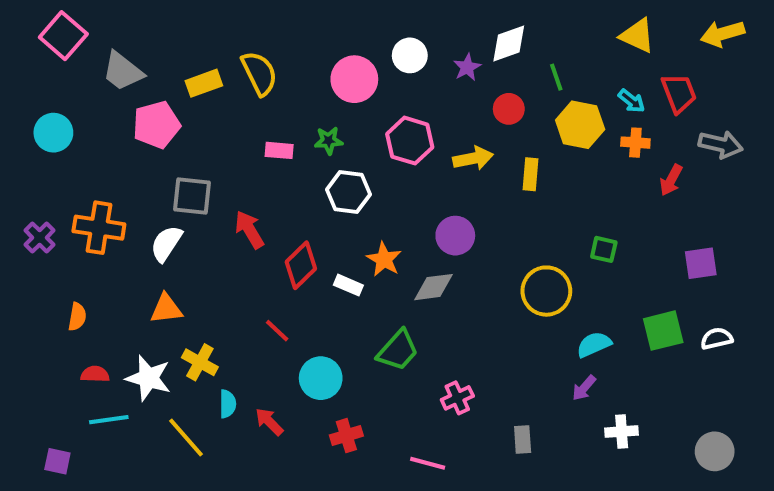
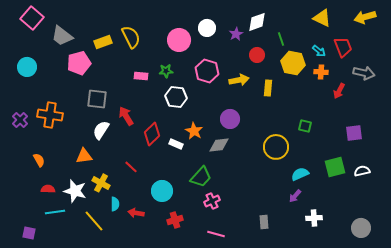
white semicircle: (166, 244) -> (101, 130), moved
orange semicircle: (77, 317) -> (39, 160), turned -40
red line: (277, 331) -> (131, 167), moved
pink cross: (457, 398) -> (212, 201), moved
red arrow: (269, 422) -> (136, 213), turned -35

